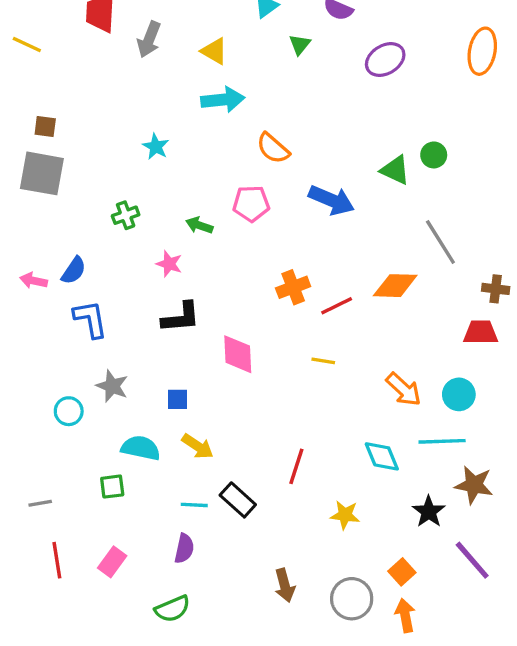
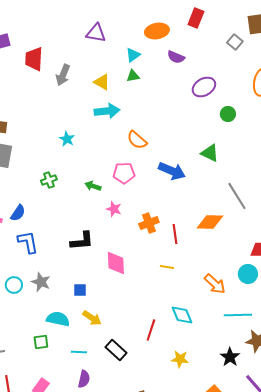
green triangle: (300, 44) -> (133, 76), moved, turned 40
green circle: (434, 155) -> (228, 114), moved
pink star: (169, 264) -> (114, 209), moved
red line: (337, 306) -> (175, 234), turned -72
cyan circle: (459, 394) -> (248, 274), moved
cyan circle: (69, 411) -> (14, 285), moved
cyan diamond: (382, 456) -> (182, 315), moved
cyan line: (194, 505) -> (79, 352), moved

